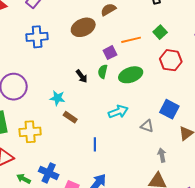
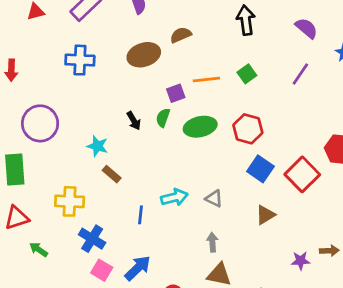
red hexagon: (171, 60) -> (248, 129), moved
blue square: (169, 109) -> (260, 169), moved
cyan arrow: (118, 112) -> (174, 197), moved
yellow cross: (30, 132) -> (70, 201), moved
gray arrow: (162, 155) -> (212, 242), moved
blue cross: (49, 173) -> (92, 239), moved

